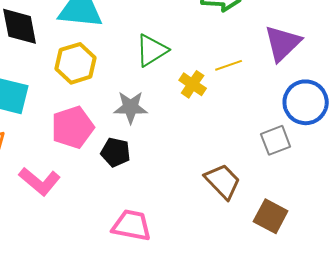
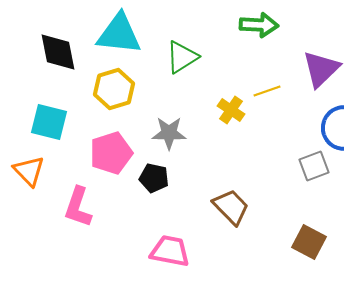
green triangle: (152, 50) -> (182, 57), moved
pink L-shape: (40, 181) -> (78, 207), turned 69
brown trapezoid: (223, 181) -> (231, 207), moved

